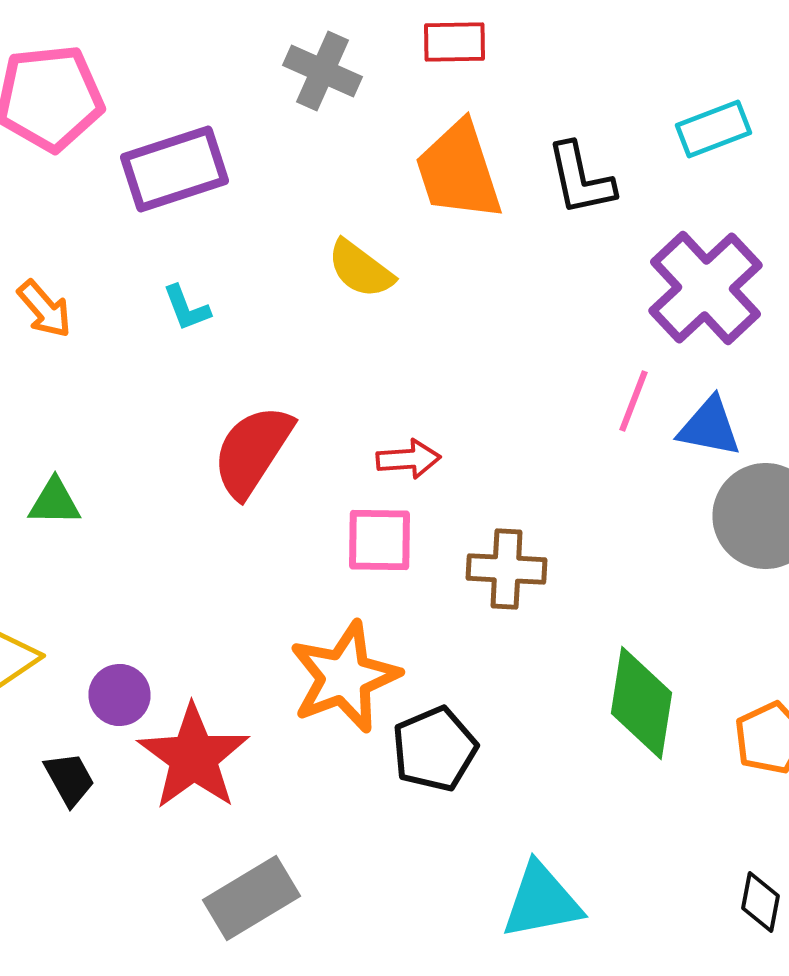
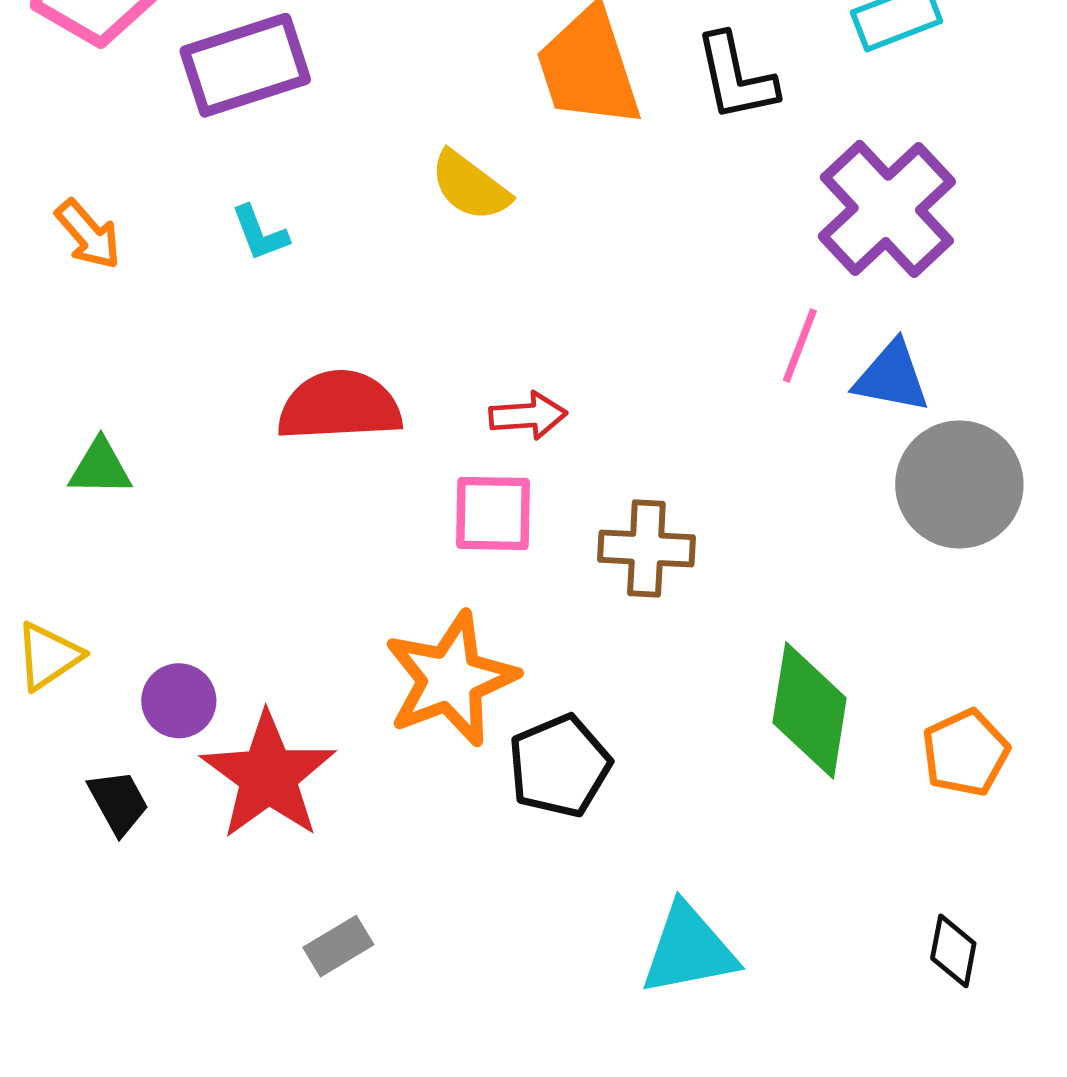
red semicircle: (252, 451) -> (340, 406), turned 54
gray rectangle: (252, 898) -> (338, 946), size x0.6

